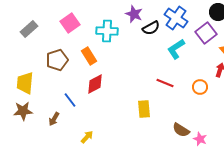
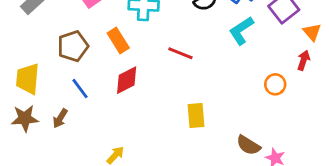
red line: (165, 83) -> (180, 53), moved
blue line: (70, 100) -> (80, 89), moved
brown arrow: (54, 119) -> (60, 118), moved

